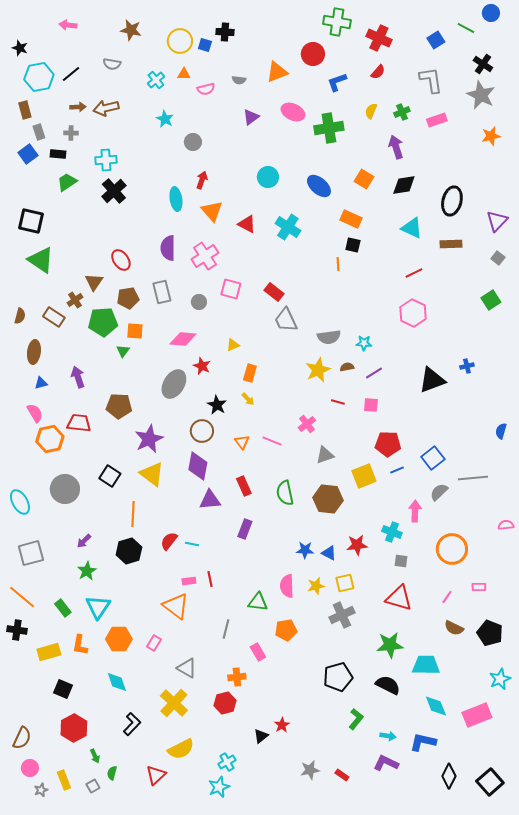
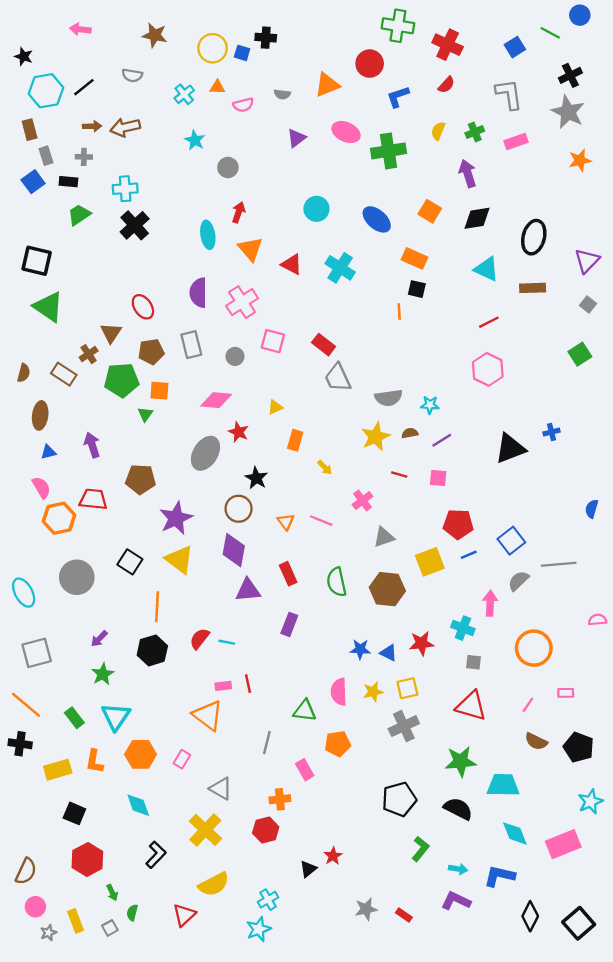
black cross: (483, 64) -> (570, 75), turned 30
yellow arrow: (248, 399) -> (325, 467), moved

